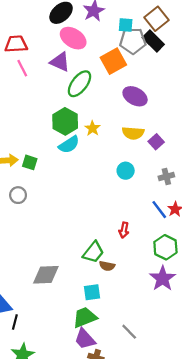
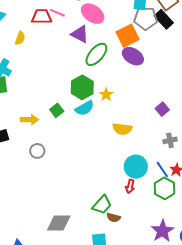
pink line: (22, 68) -> (57, 13), moved, turned -42
purple ellipse: (135, 96) -> (133, 56), moved
yellow semicircle: (133, 133) -> (122, 129), moved
green square: (30, 162) -> (57, 110), moved, turned 32
cyan circle: (126, 171) -> (136, 167), moved, size x1.5
green hexagon: (165, 247) -> (165, 188), moved

